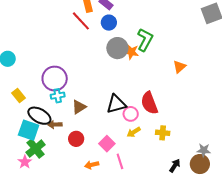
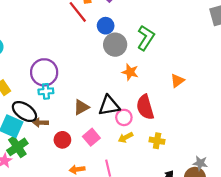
blue circle: (109, 23) -> (106, 26), moved
orange star: (131, 52) -> (130, 72), moved
orange triangle: (179, 67) -> (177, 81), moved
brown triangle: (79, 107) -> (81, 107), moved
pink square: (107, 144) -> (91, 137), moved

